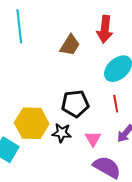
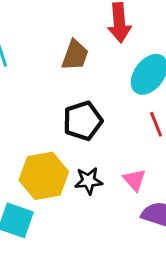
black pentagon: (75, 104) -> (83, 121), moved

